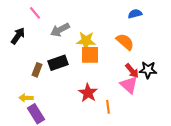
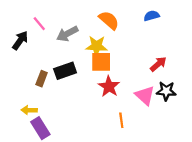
pink line: (35, 13) -> (39, 24), moved
orange semicircle: (125, 42) -> (109, 20), moved
black star: (148, 70) -> (166, 91), moved
red arrow: (132, 71) -> (158, 64), moved, turned -91
red star: (88, 93) -> (109, 87), moved

